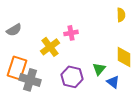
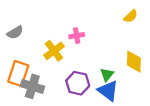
yellow semicircle: (121, 15) -> (131, 16), turned 48
blue triangle: (113, 82) -> (108, 91), moved, size x1.5

